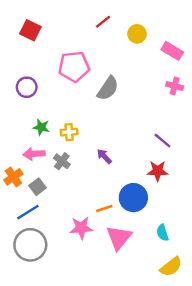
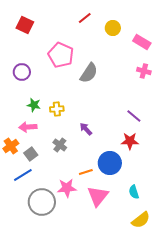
pink pentagon: (74, 67) -> (61, 55), turned 30
gray cross: (62, 161) -> (60, 145), moved
gray circle: (30, 245) -> (42, 202), moved

